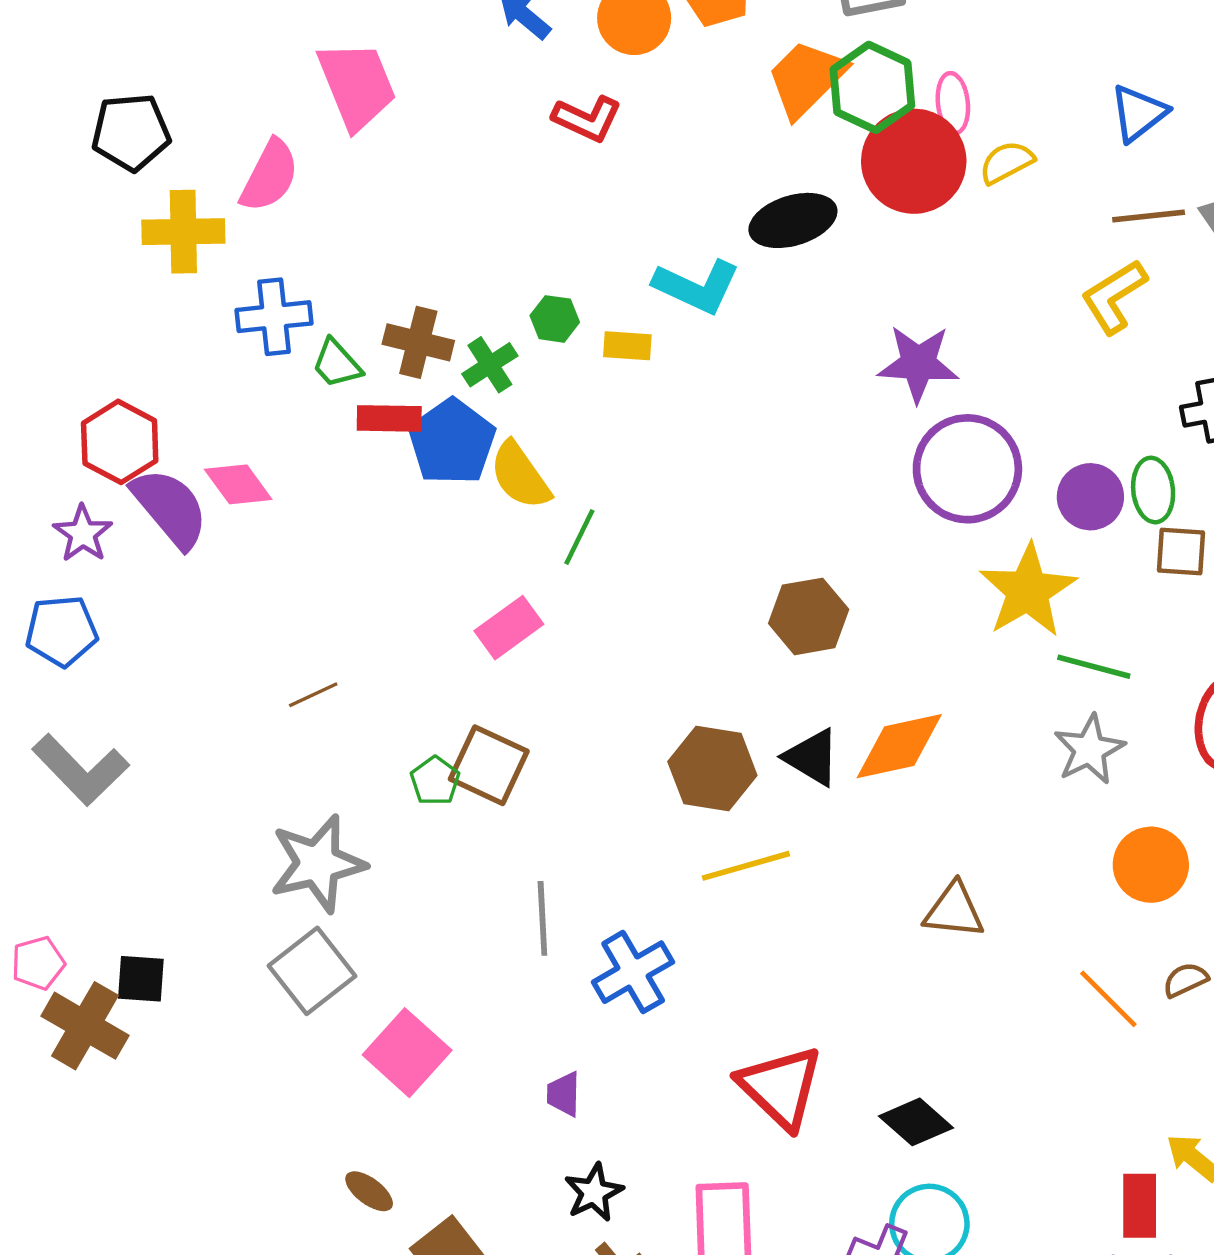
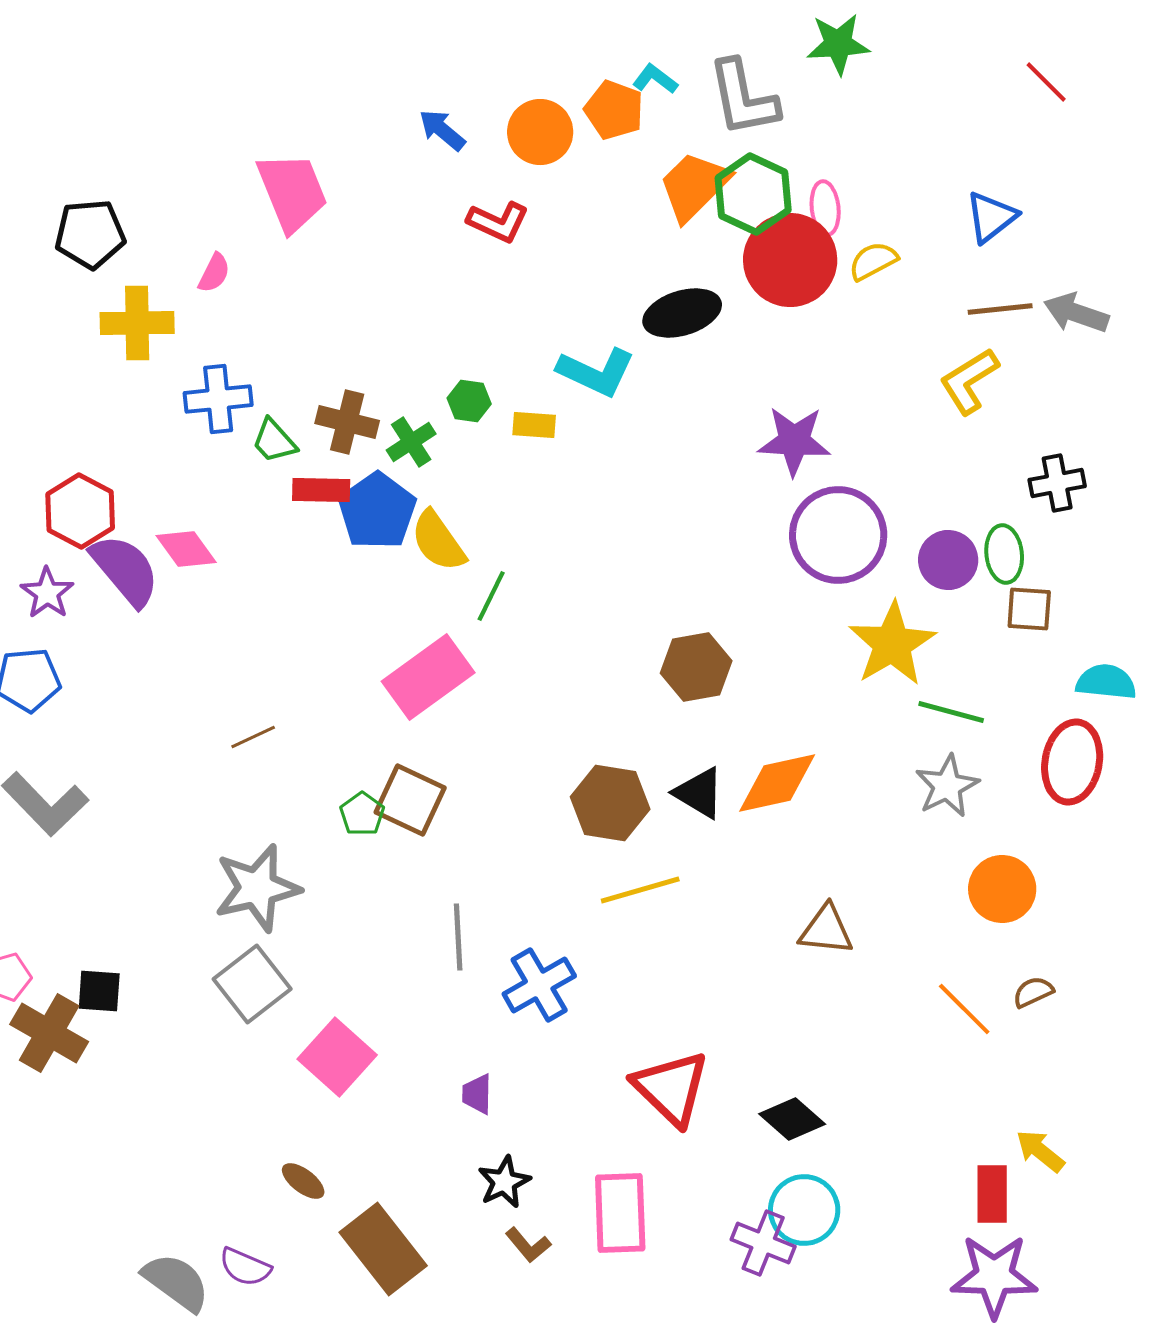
pink semicircle: (270, 176) -> (214, 273), size x0.6
pink rectangle: (509, 628) -> (428, 677), size x1.5

